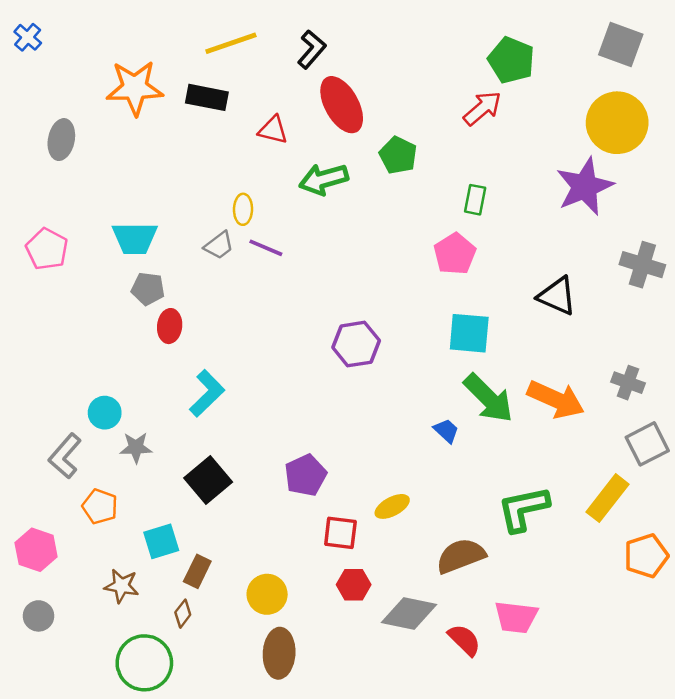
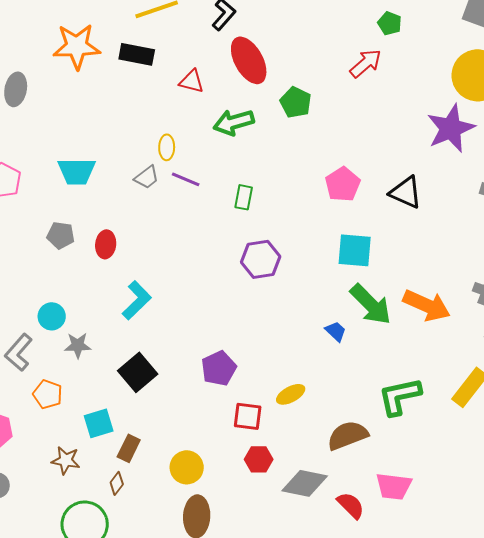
green pentagon: (511, 60) -> (390, 23), size x0.6
green rectangle: (475, 200) -> (244, 197), moved
gray pentagon: (148, 289) -> (61, 235), moved
black triangle: (557, 296) -> (406, 192), moved

